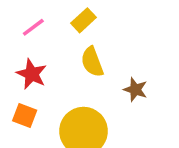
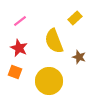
yellow rectangle: (83, 20) -> (75, 18), moved
yellow semicircle: (92, 62) -> (54, 41), size x1.4

